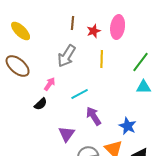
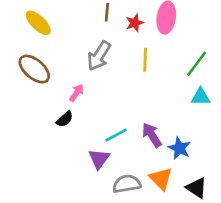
cyan line: (80, 94) -> (116, 135), moved
purple arrow: (94, 116) -> (152, 135), moved

